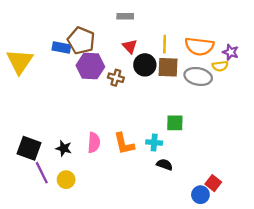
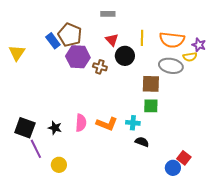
blue rectangle: (61, 48) -> (53, 41), turned 42
yellow triangle: (20, 61) -> (17, 53), size x0.7
brown square: (168, 67) -> (151, 84), moved
orange L-shape: (124, 144) -> (107, 124), turned -55
yellow circle: (66, 180) -> (59, 165), moved

